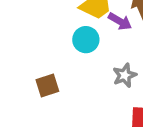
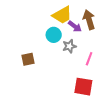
gray star: (125, 75) -> (69, 46), moved

